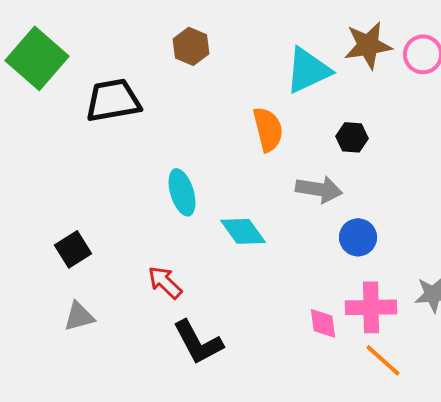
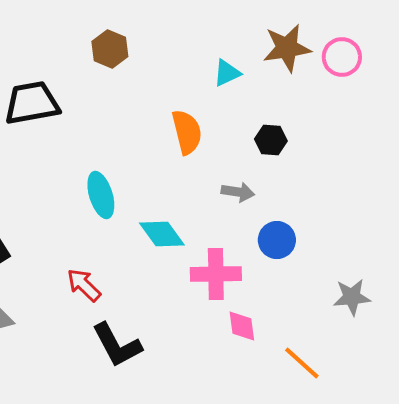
cyan triangle: (308, 70) -> (227, 73), size x0.6
gray arrow: (319, 189) -> (238, 192), size x0.7
pink cross: (371, 307) -> (216, 274), moved

